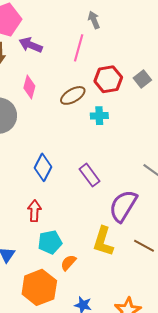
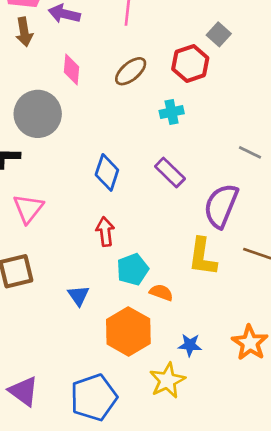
red hexagon: (108, 79) -> (190, 64), moved
cyan cross: (99, 116) -> (172, 112), moved
orange semicircle: (68, 263) -> (161, 293), turned 78

